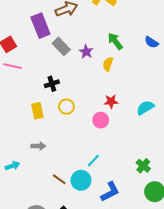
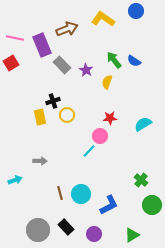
blue semicircle: (152, 42) -> (134, 61), moved
pink line: (12, 66) -> (15, 38), moved
yellow circle: (66, 107) -> (67, 115), moved
yellow rectangle: (37, 111) -> (40, 117), moved
cyan line: (93, 161) -> (89, 151), moved
brown line: (59, 179) -> (60, 193), turned 40

